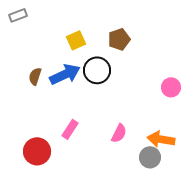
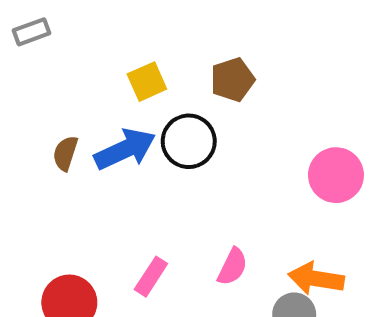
pink circle: (171, 87) -> (336, 175), size x1.4
pink rectangle: (70, 129) -> (151, 277), moved

